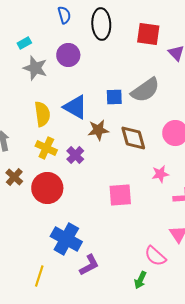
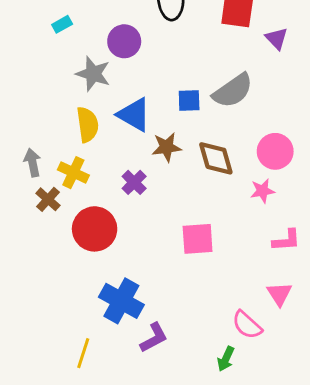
gray star: (35, 68) -> (93, 74), moved
yellow cross: (46, 148) -> (73, 173), moved
pink star: (160, 174) -> (262, 191), moved
brown cross: (14, 177) -> (48, 199), moved

